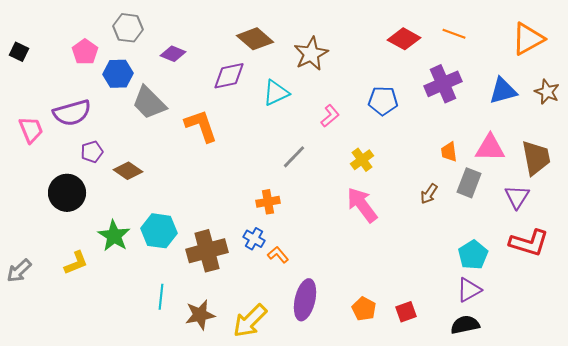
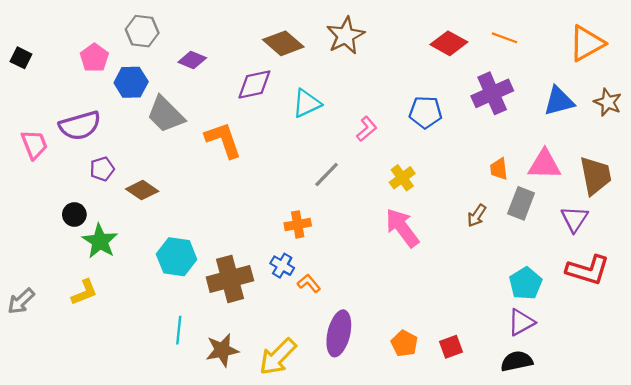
brown star: (311, 54) -> (346, 36), moved
black circle: (67, 193) -> (74, 214), size x0.6
green star: (114, 236) -> (100, 241), moved

